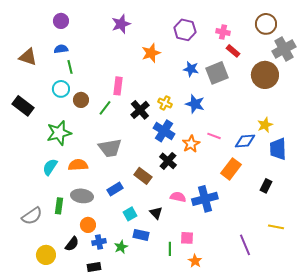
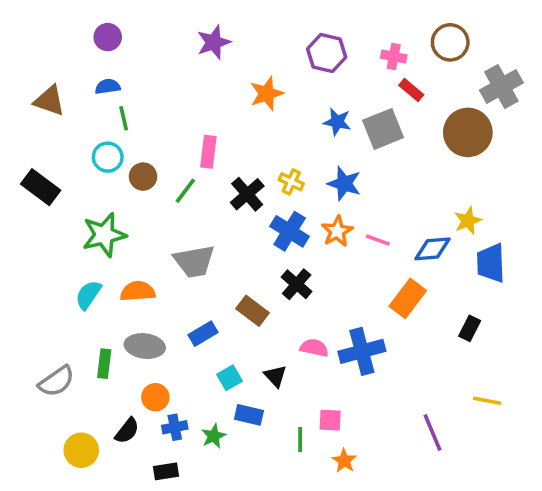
brown circle: (266, 24) -> (450, 42), moved
orange star: (191, 144) -> (337, 231), moved

